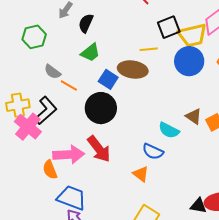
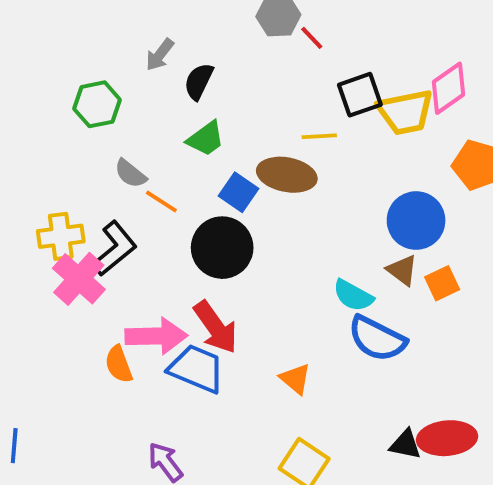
blue circle: (189, 61) -> (416, 221), moved
blue semicircle: (153, 152) -> (377, 339), moved, size x1.4
blue trapezoid: (72, 198) -> (197, 369), moved

